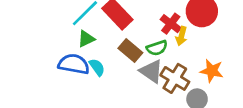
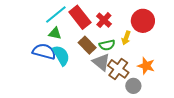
red cross: (171, 24) -> (104, 20), moved
green triangle: (86, 39) -> (55, 33), turned 32
cyan semicircle: (97, 67) -> (61, 55), size x1.5

